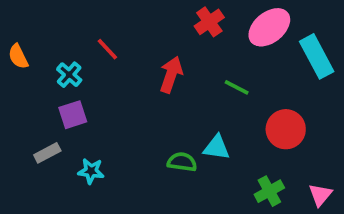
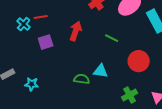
red line: (107, 49) -> (41, 17), turned -56
cyan cross: (69, 75) -> (24, 24), moved
purple square: (73, 115) -> (46, 42), moved

